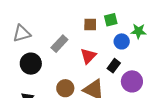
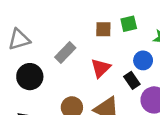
blue circle: (122, 41) -> (143, 60), moved
black rectangle: (114, 66) -> (132, 80), turned -72

